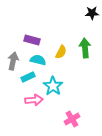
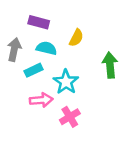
green arrow: (85, 48) -> (110, 65), moved
pink cross: (72, 119) -> (70, 117), moved

